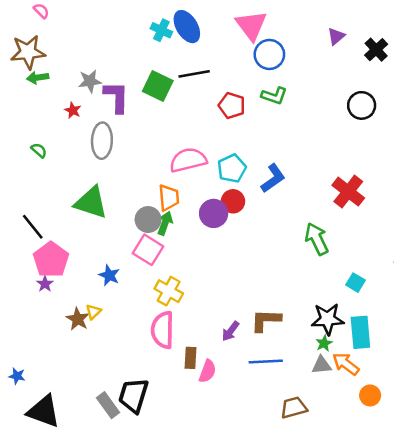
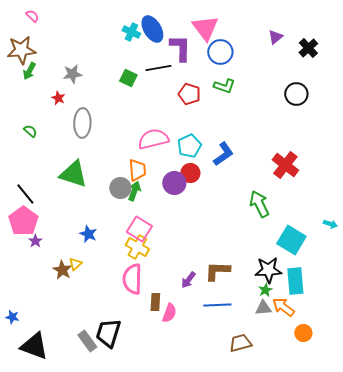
green arrow: (38, 78) -> (29, 71), turned -54
green square: (158, 86) -> (128, 78), size x0.7
purple L-shape: (116, 97) -> (180, 48), moved
pink square: (148, 250) -> (139, 229), moved
pink pentagon: (51, 260) -> (23, 221), moved
cyan square: (356, 283) -> (291, 240), size x1.8

